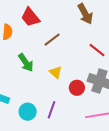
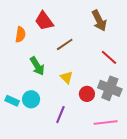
cyan circle: (28, 112) -> (31, 99), moved

